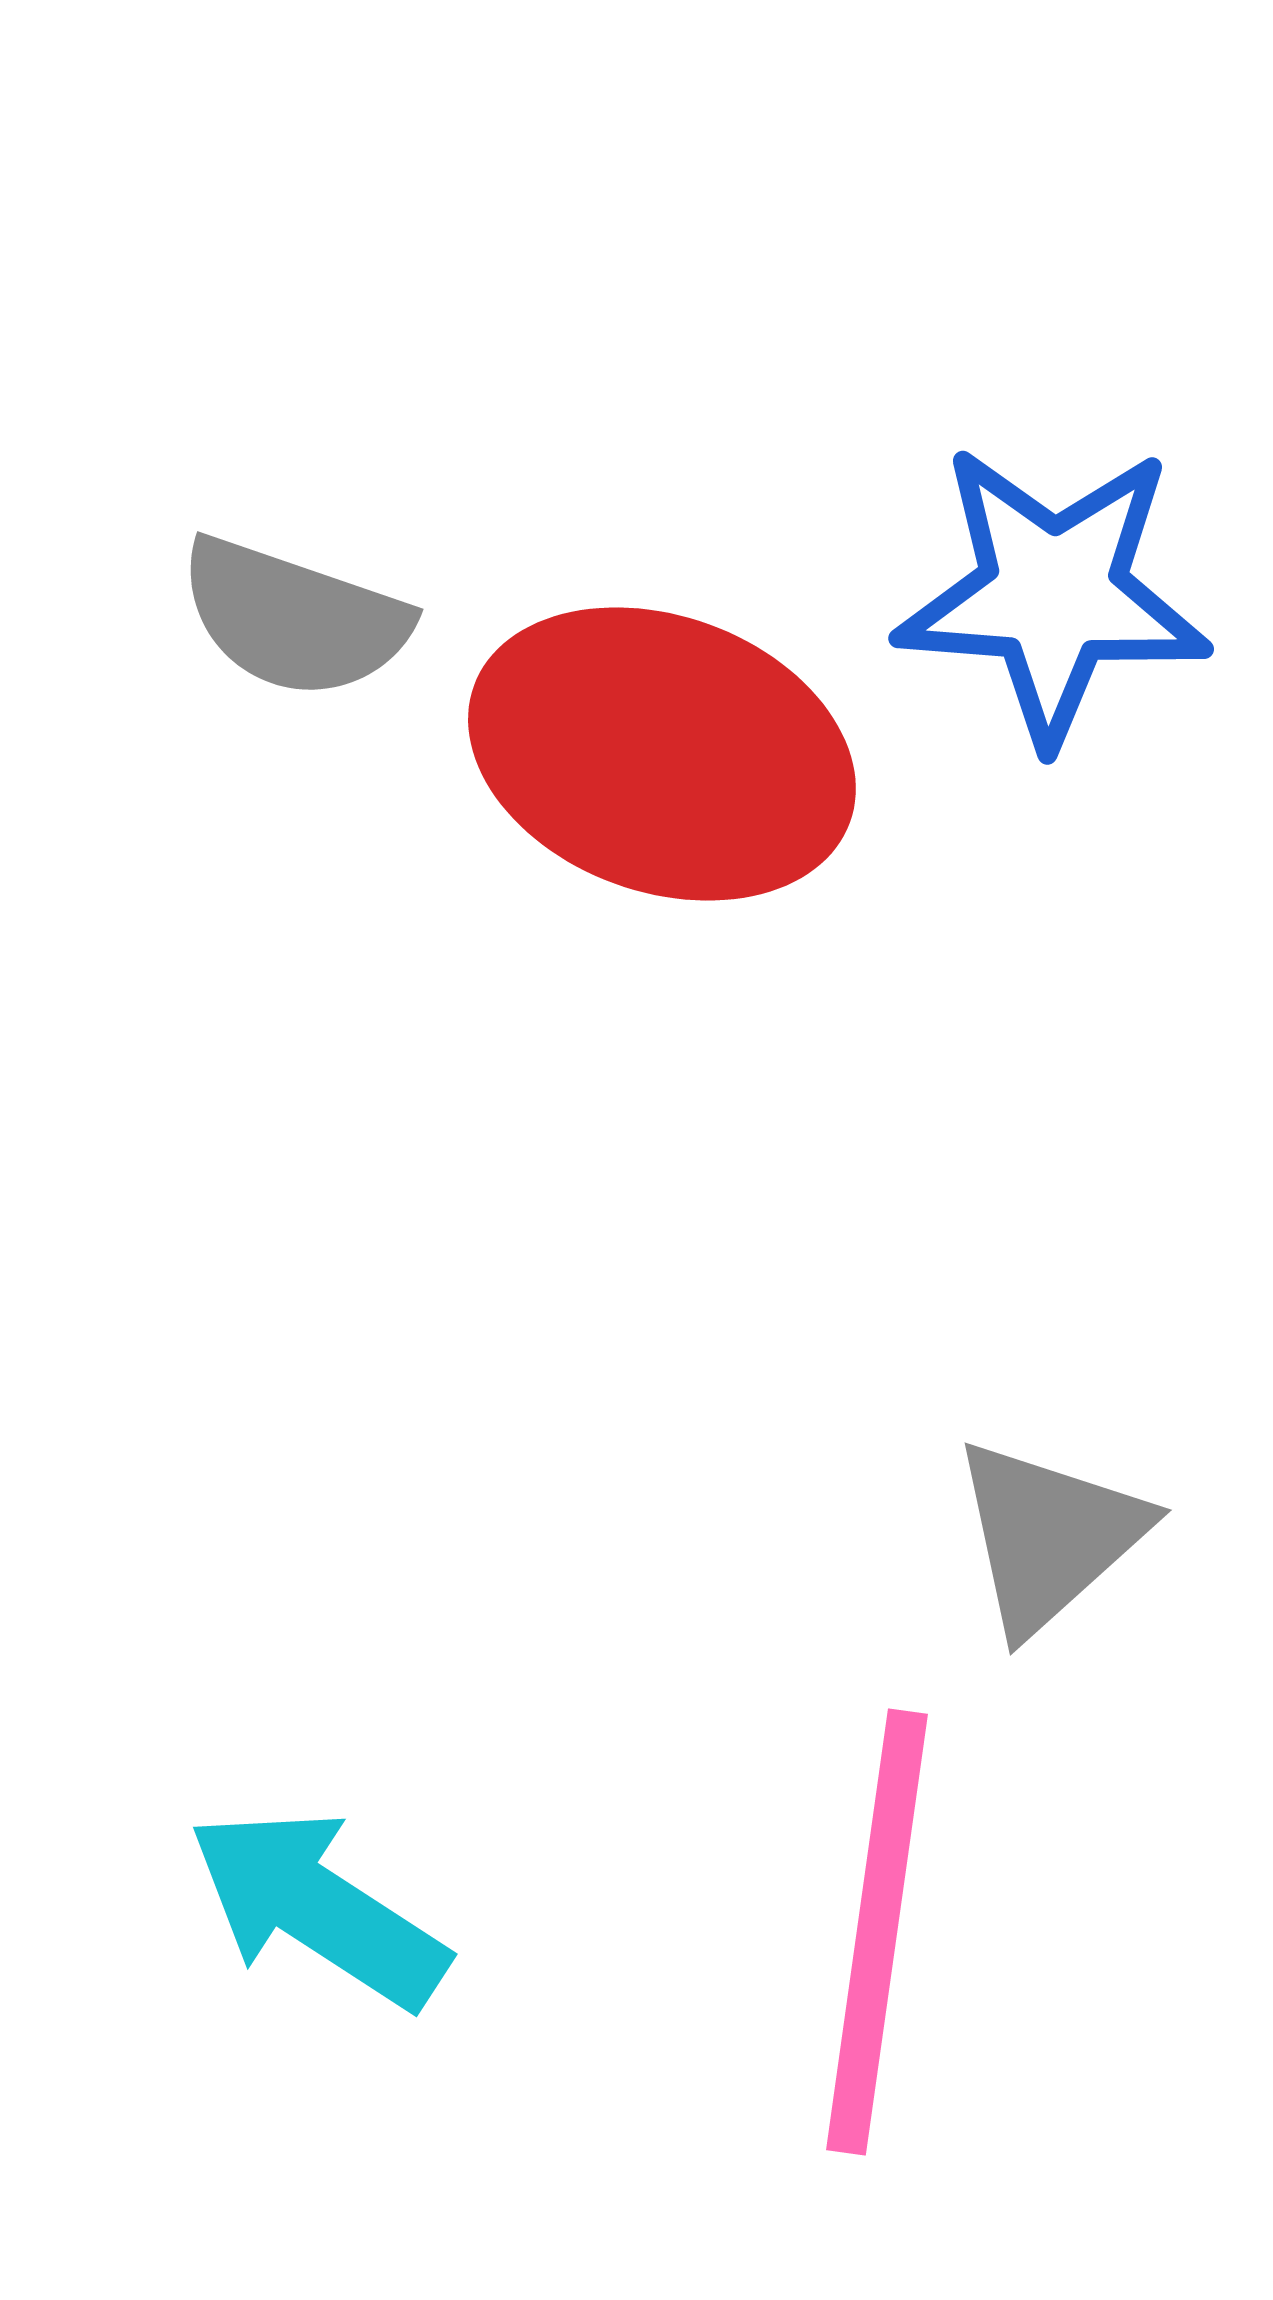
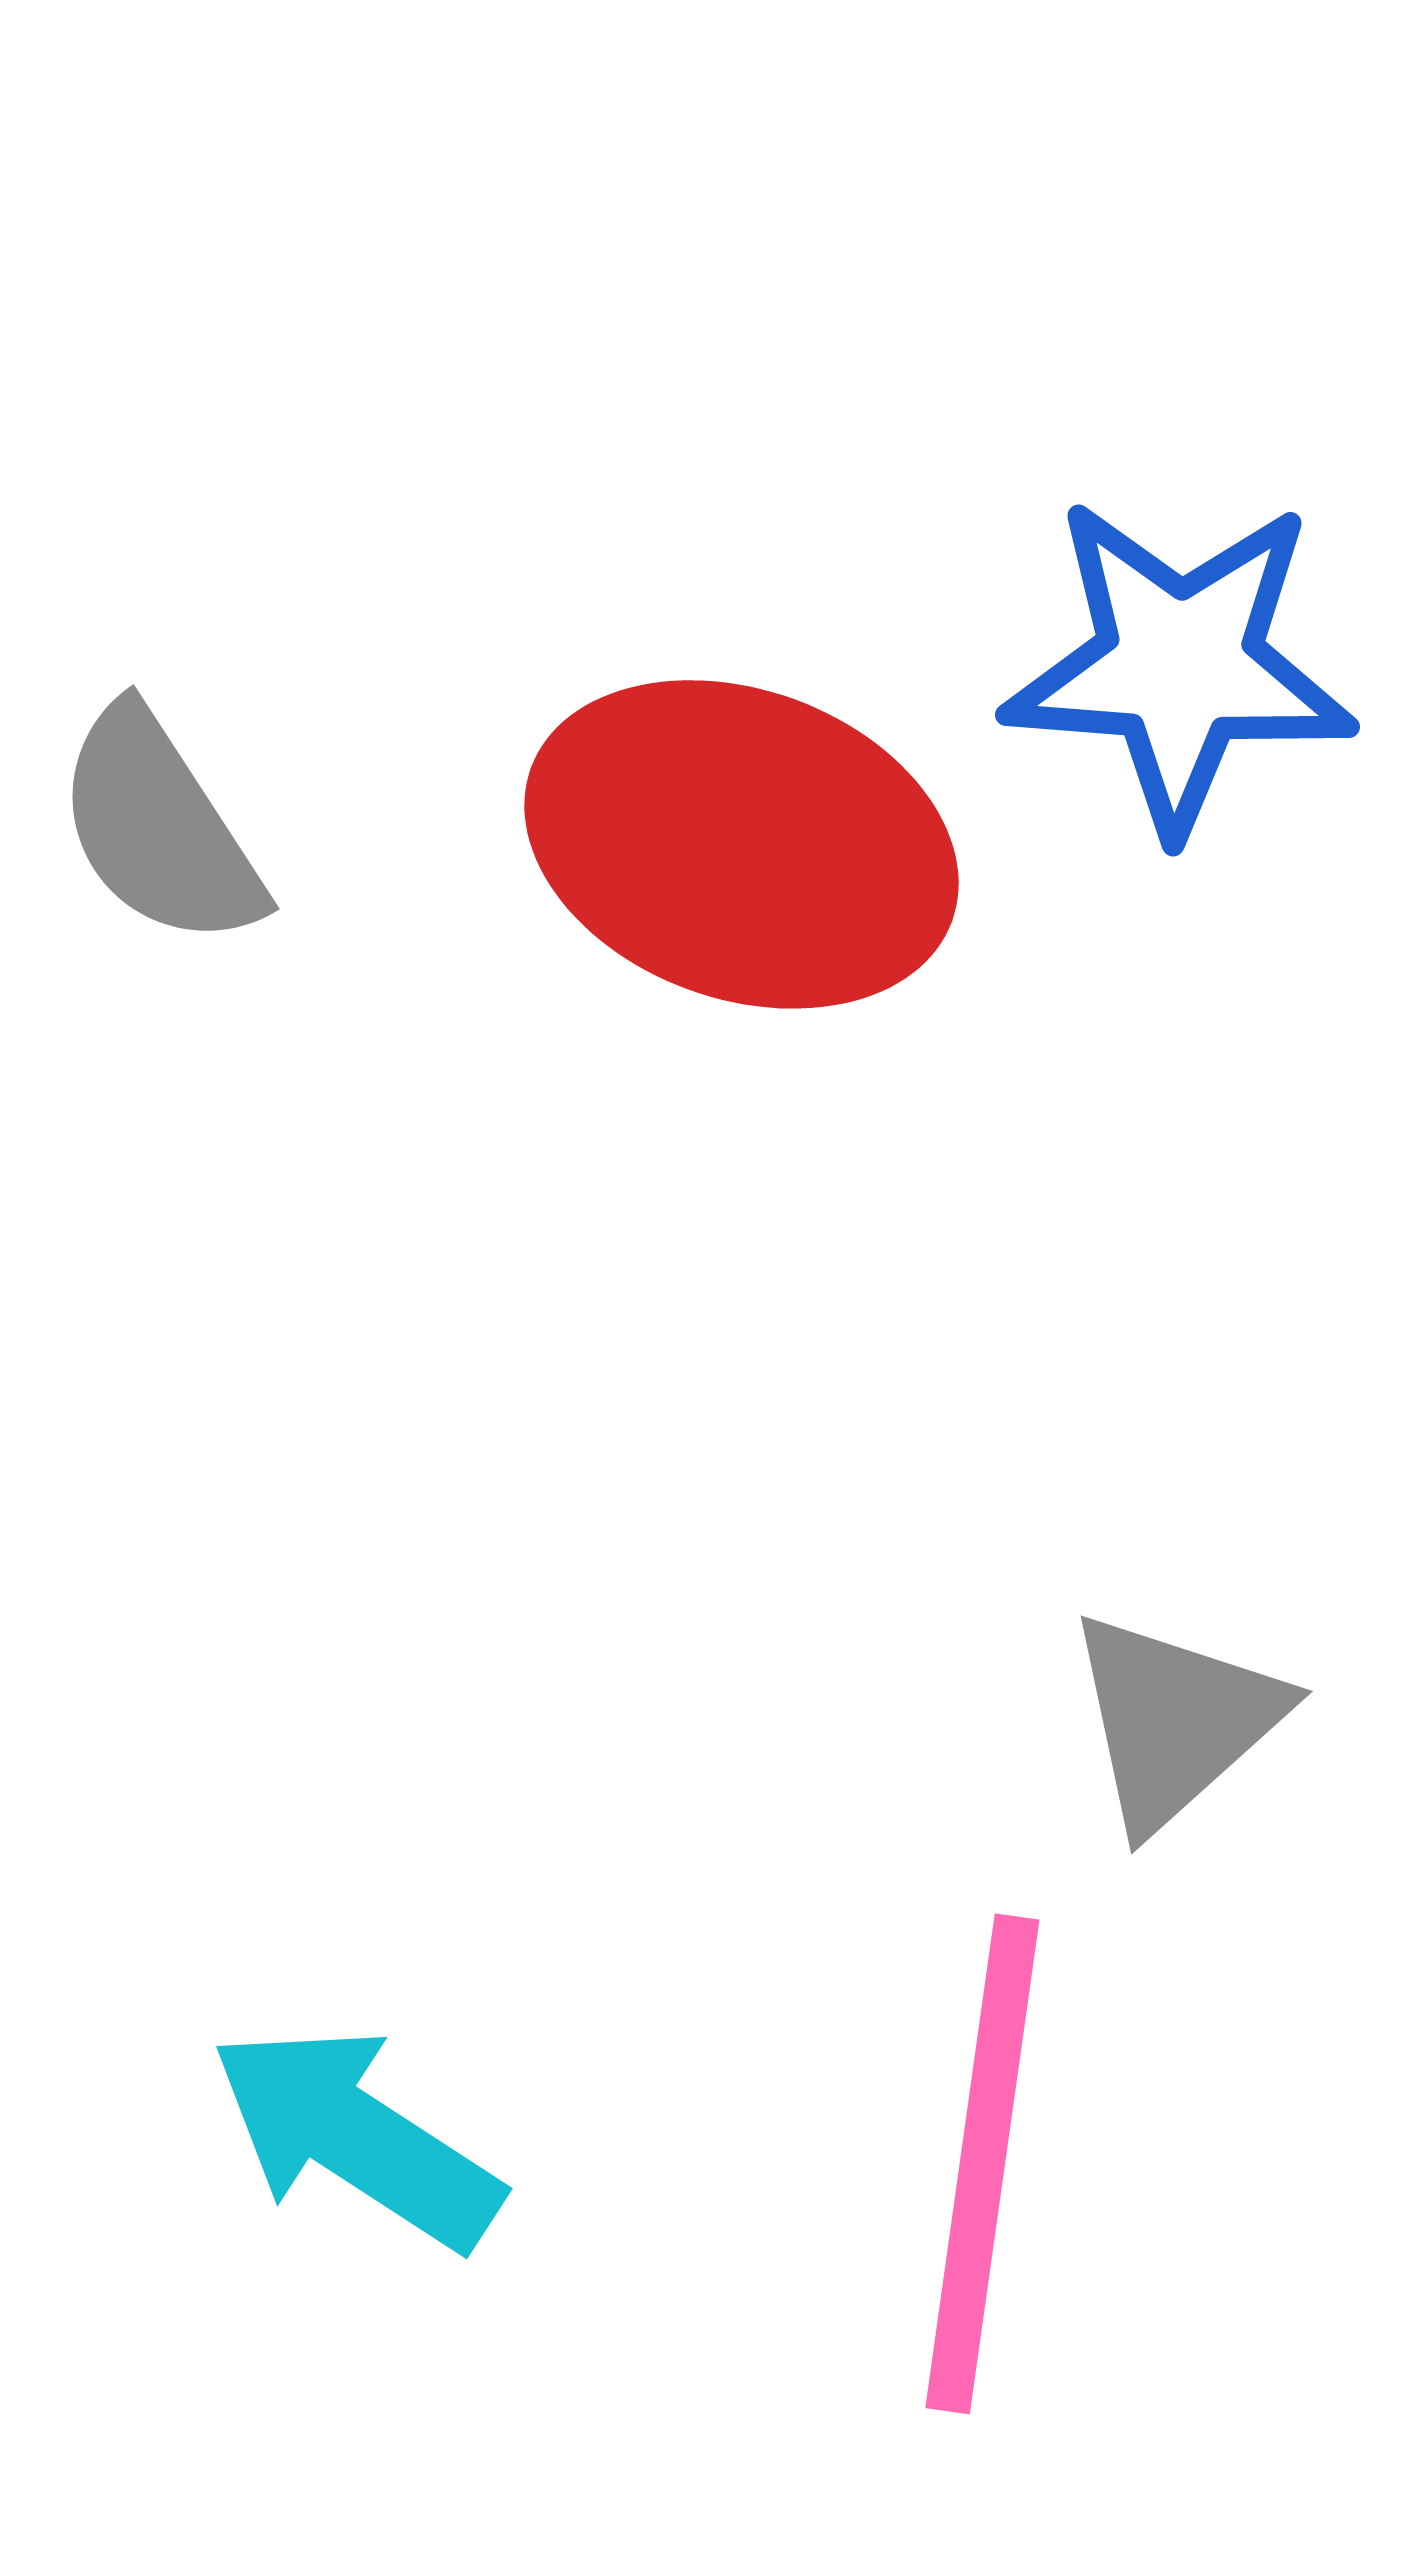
gray semicircle: (294, 618) -> (159, 828), moved, turned 38

